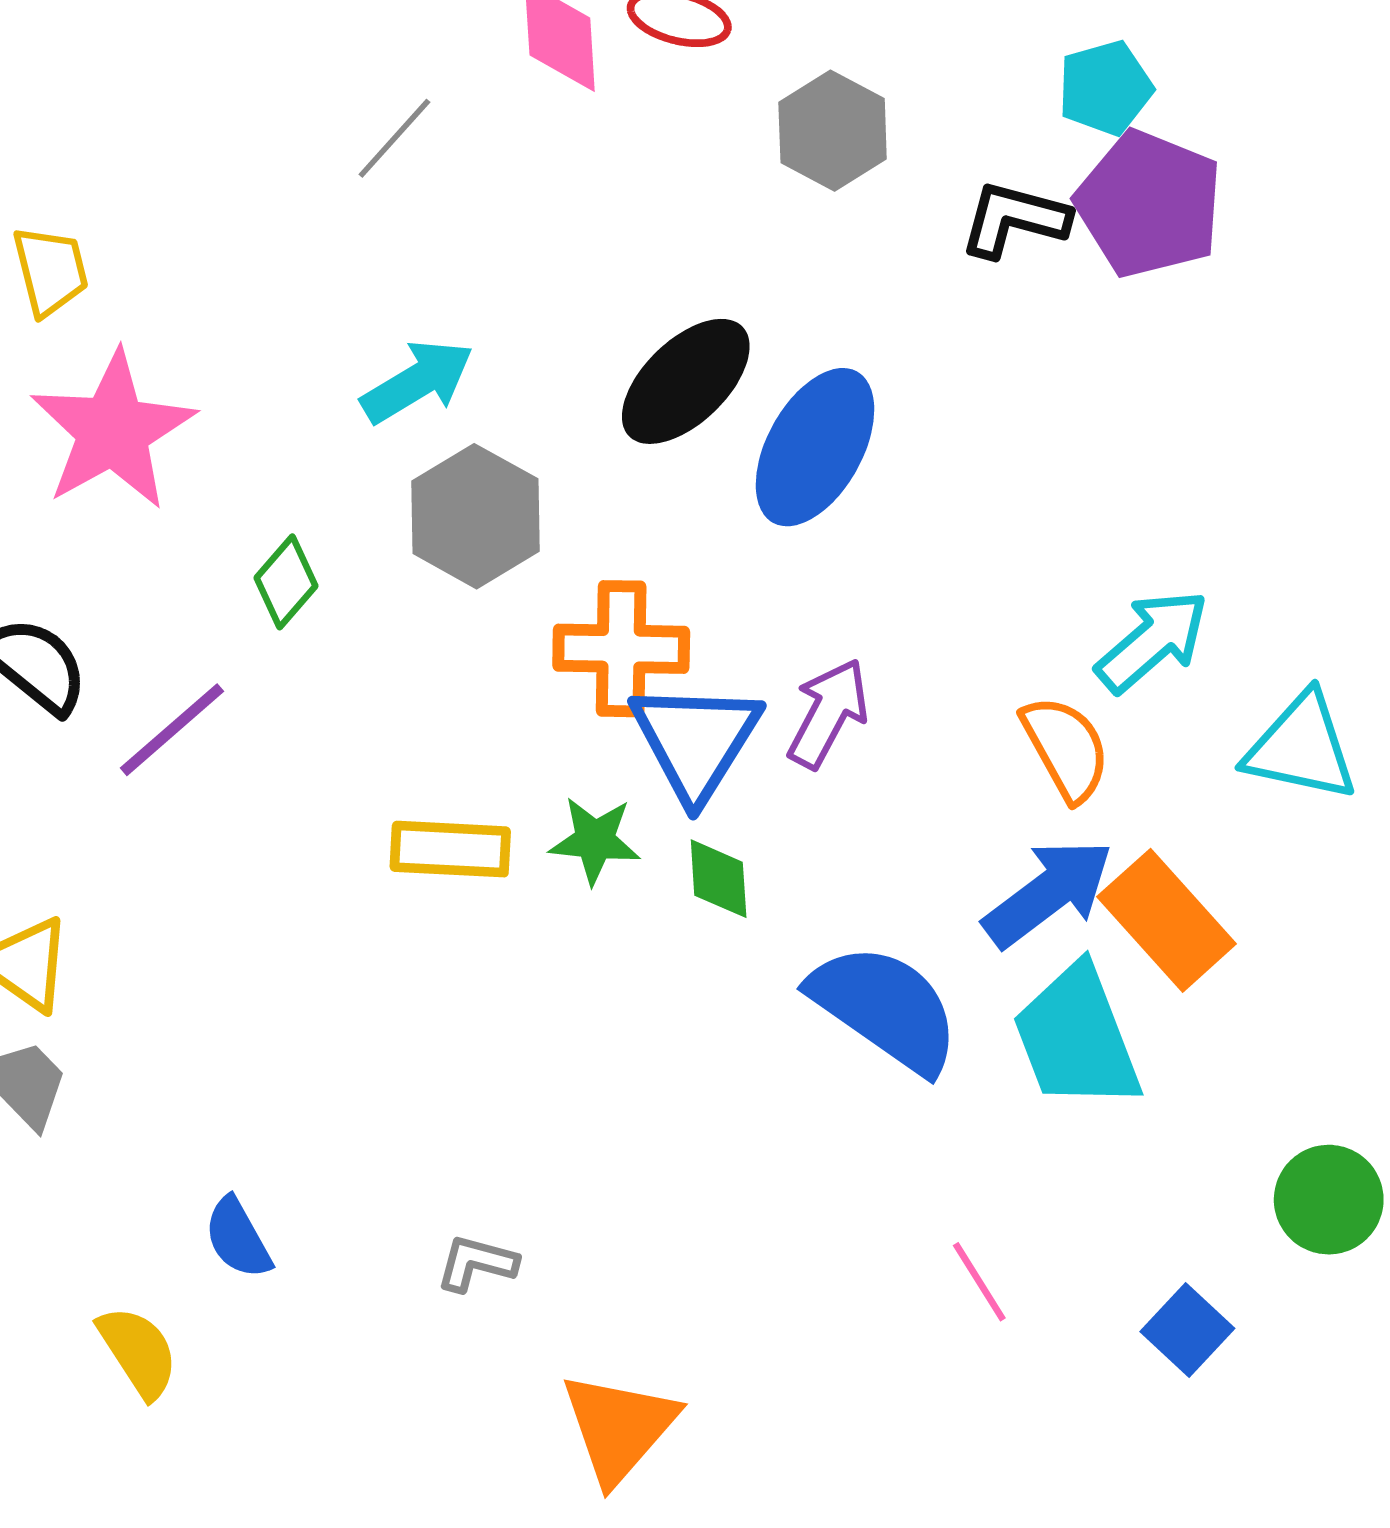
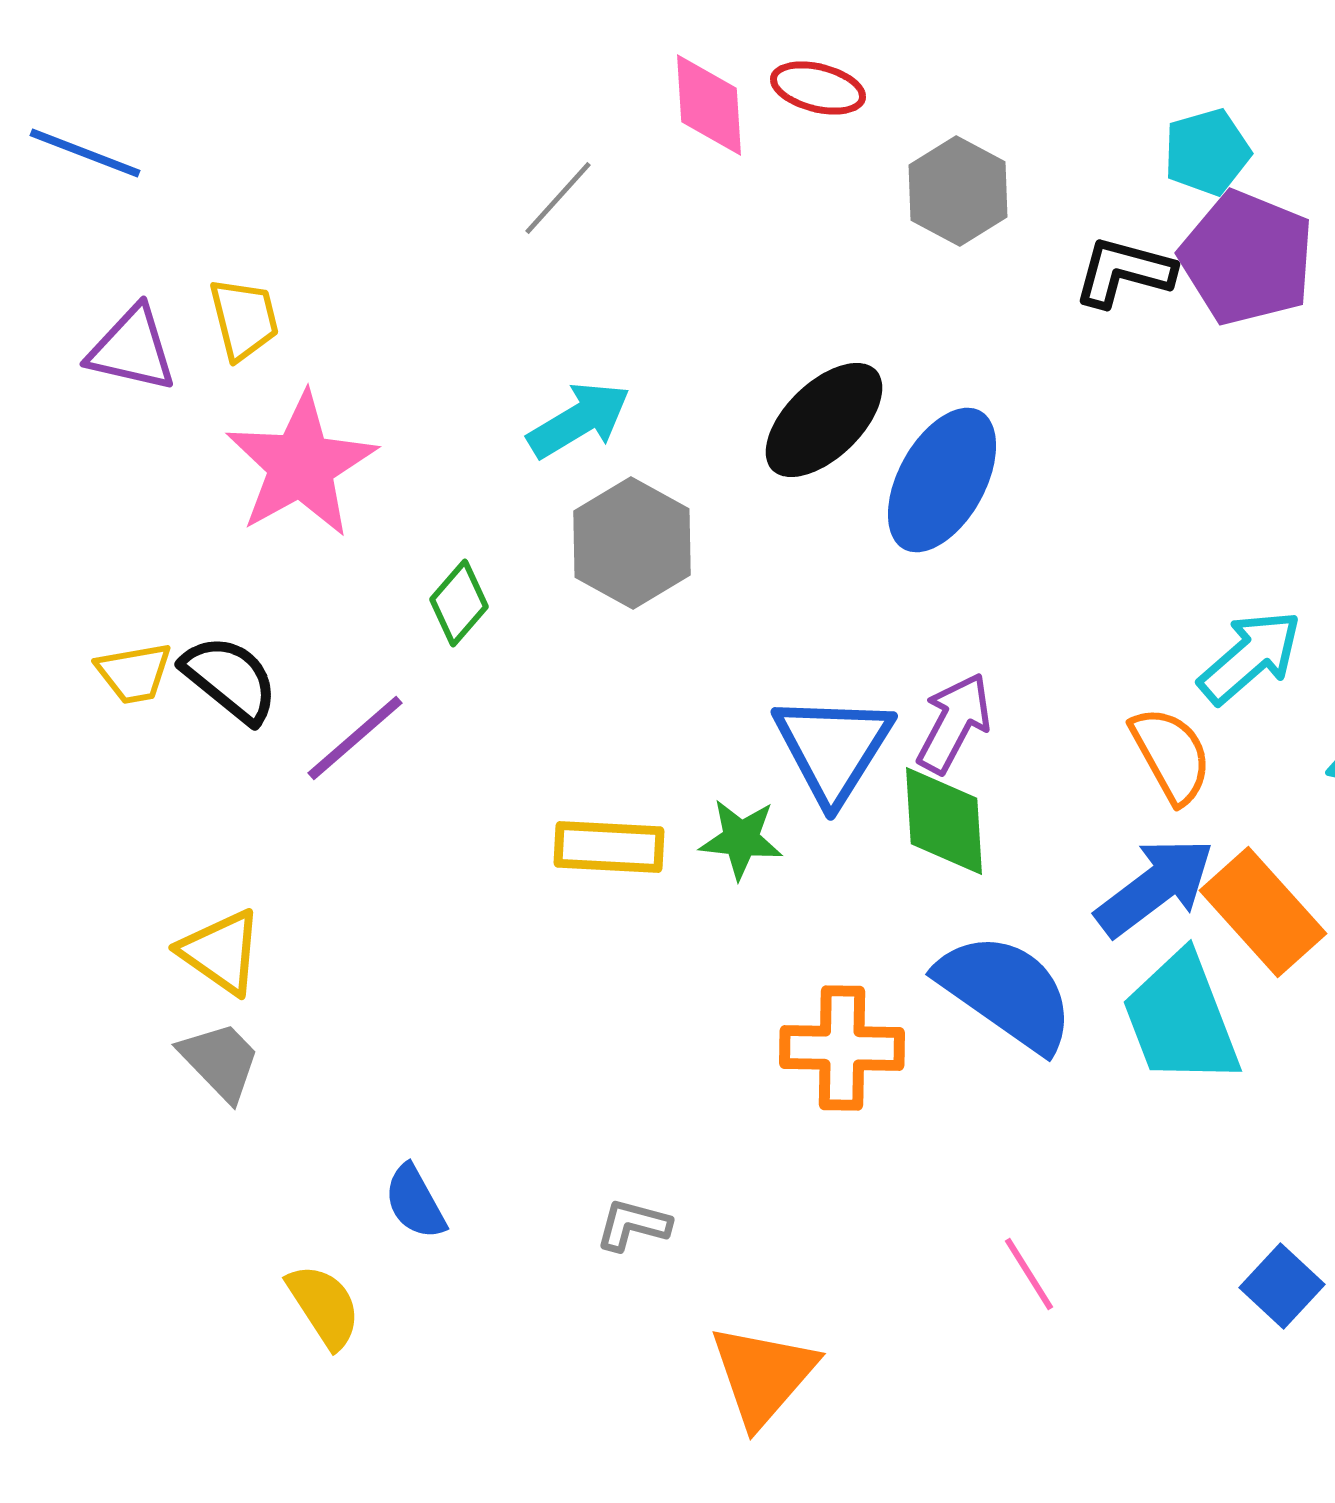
orange cross: (621, 649) -> (842, 1048), moved
green diamond: (719, 879) -> (944, 821), moved, size x1.5
pink line: (979, 1282) -> (1029, 1274), moved

